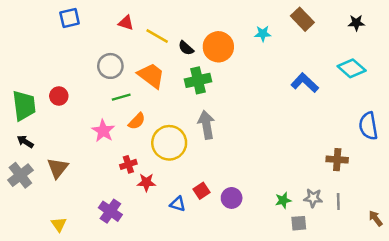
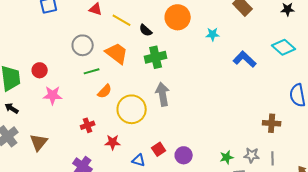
cyan star: (263, 34) -> (213, 34), moved
orange circle: (218, 47) -> (178, 17), moved
pink star: (103, 131) -> (53, 95), moved, turned -30
red cross: (128, 164) -> (88, 125), moved
brown triangle: (58, 168) -> (39, 142), moved

